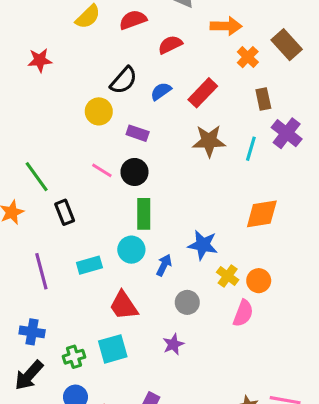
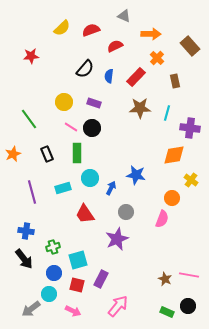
orange cross: (248, 57) -> (157, 58), moved
blue semicircle: (161, 91) -> (109, 76), turned -48
yellow circle: (99, 111) -> (64, 102), moved
purple cross: (287, 133) -> (190, 128), moved, turned -30
green line: (37, 177) -> (29, 119), moved
green rectangle: (144, 214) -> (77, 153), moved
yellow cross: (228, 276) -> (191, 180), moved
purple star: (173, 344) -> (117, 239), size x1.6
cyan square: (113, 349) -> (78, 260), moved
black arrow: (29, 375) -> (24, 259), turned -80

